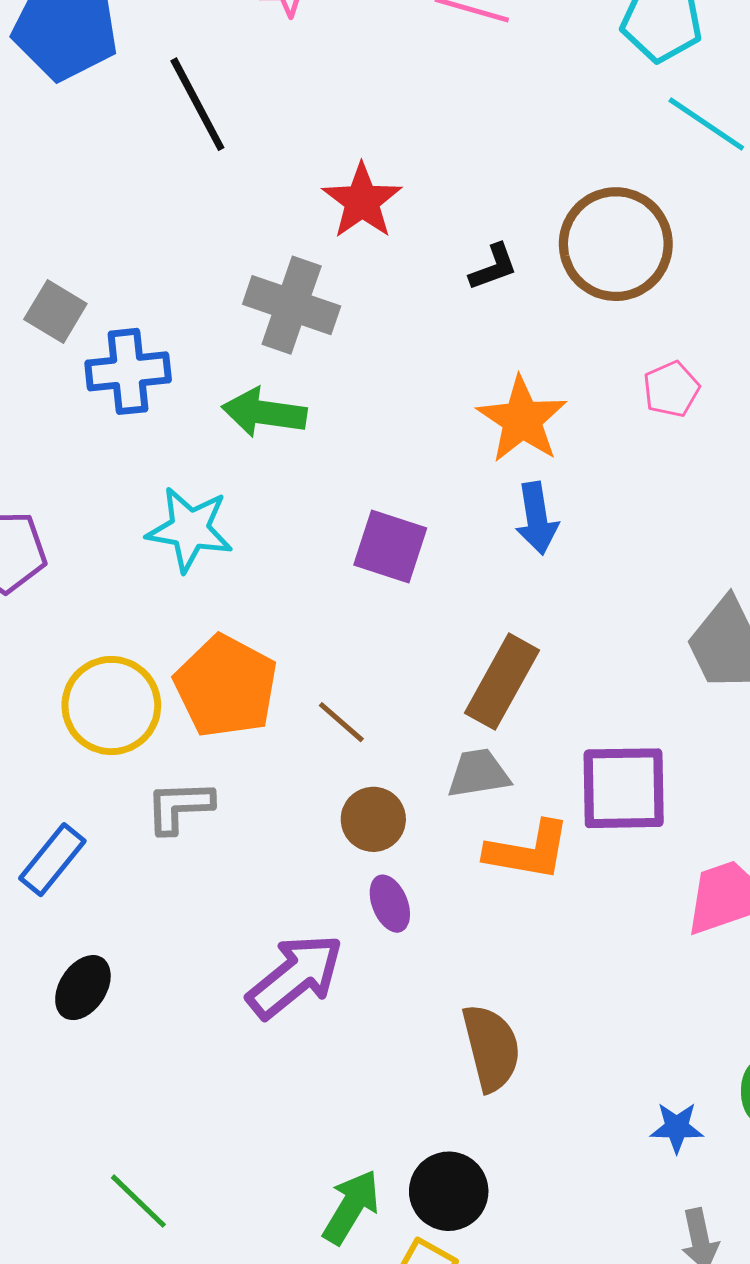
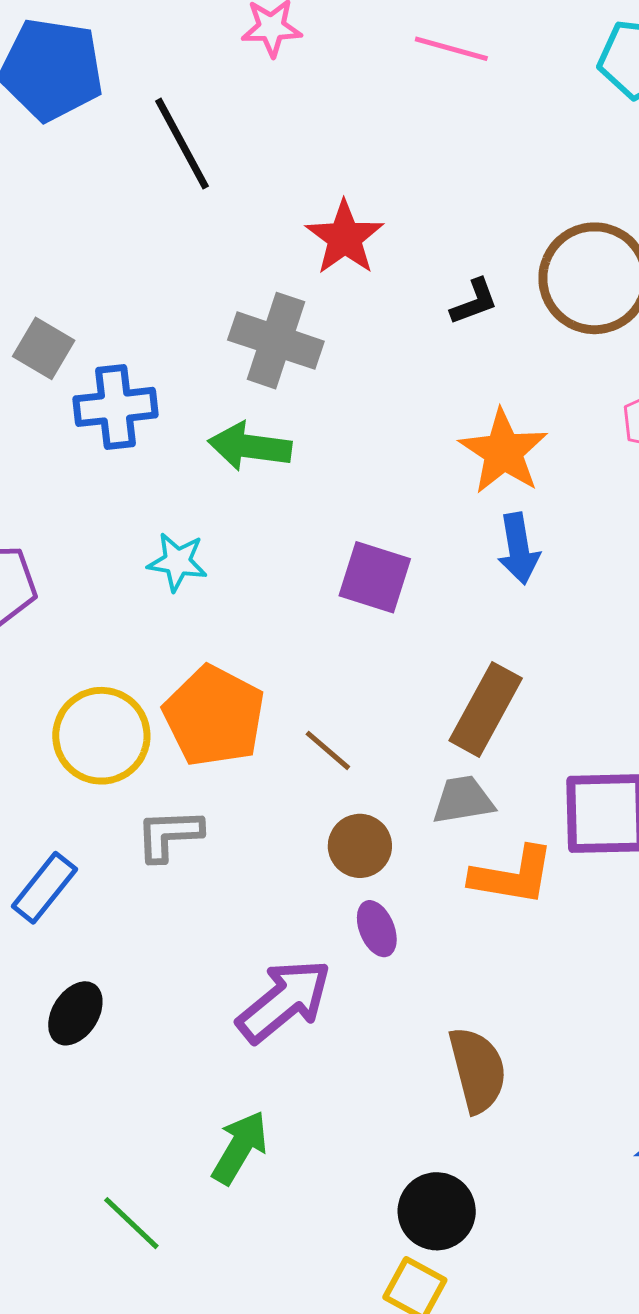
cyan star: (190, 529) -> (177, 562), size x0.7
green arrow: (351, 1207) -> (240, 1148), moved

